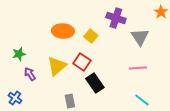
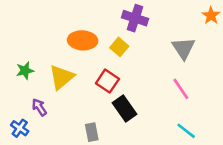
purple cross: (116, 18) -> (135, 18), moved
yellow triangle: (57, 66) -> (62, 77), moved
pink line: (138, 68) -> (181, 89), turned 60
purple arrow: (30, 74) -> (39, 107), moved

